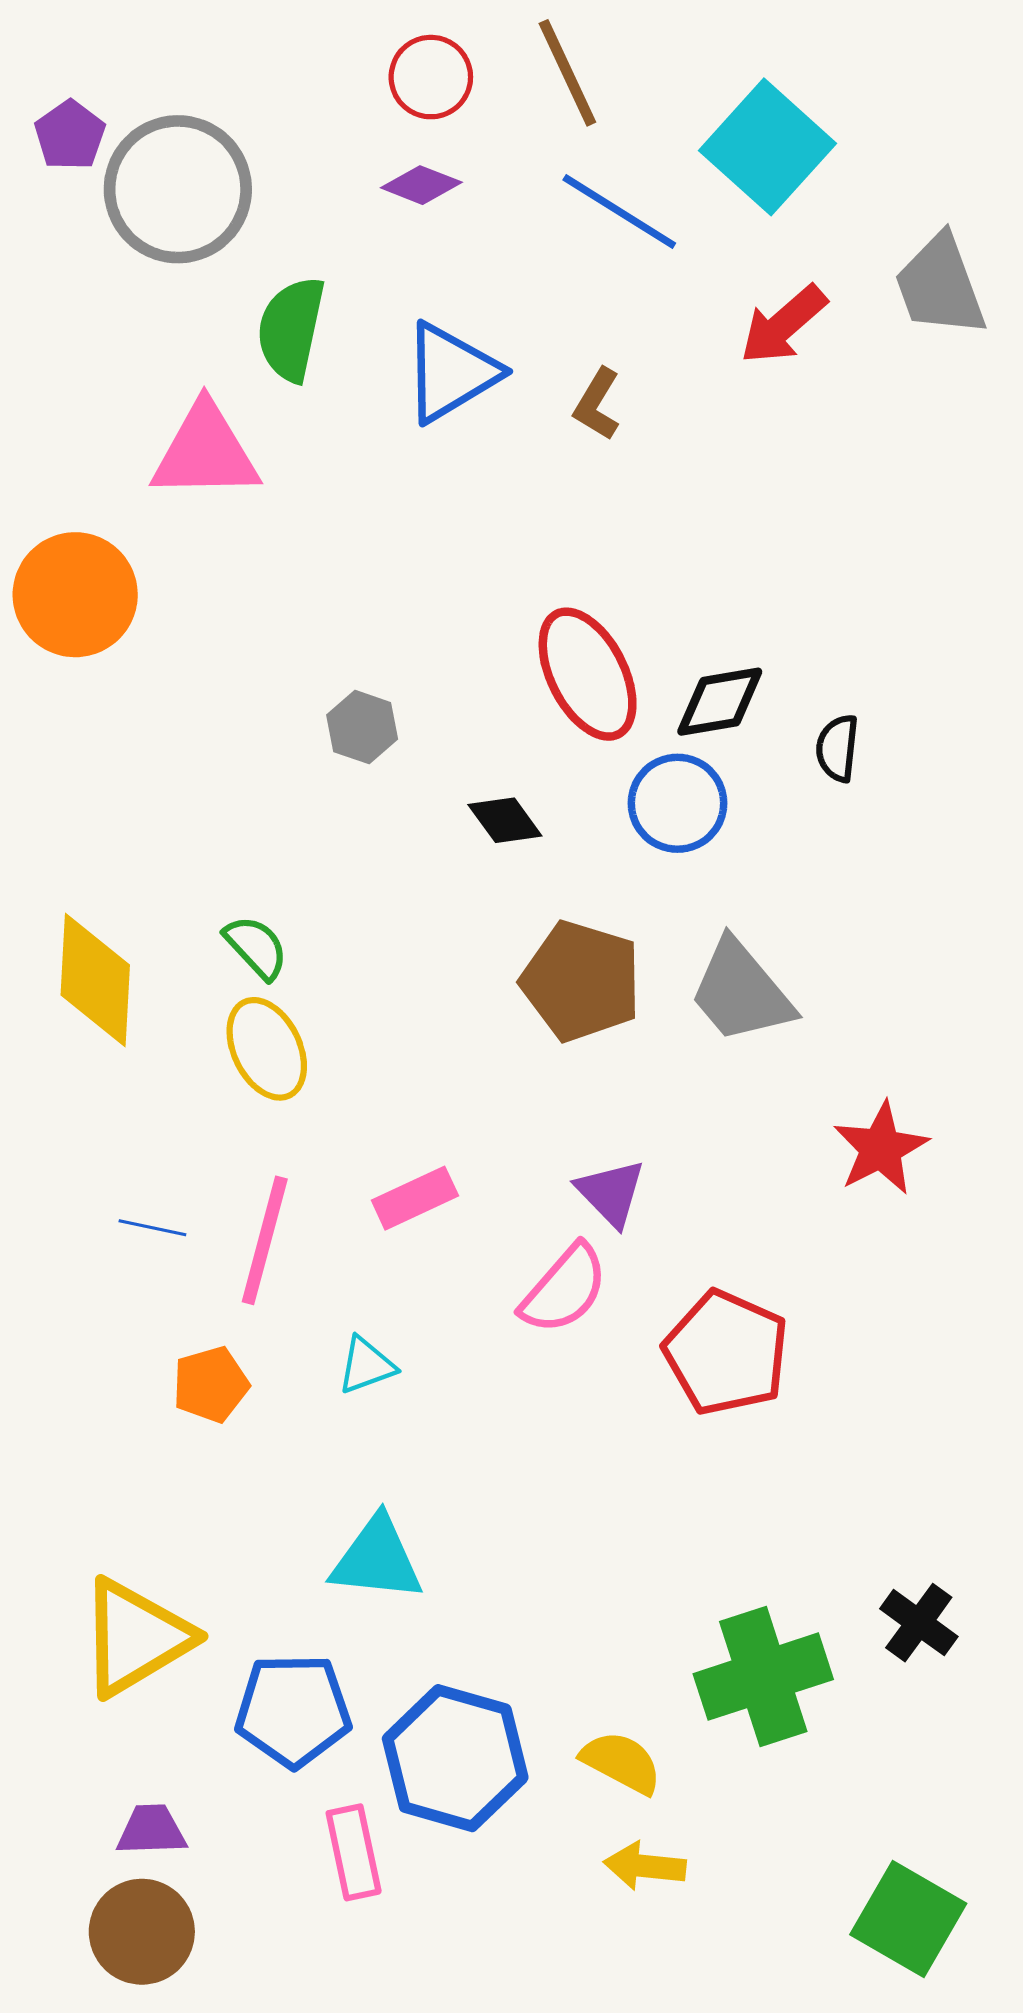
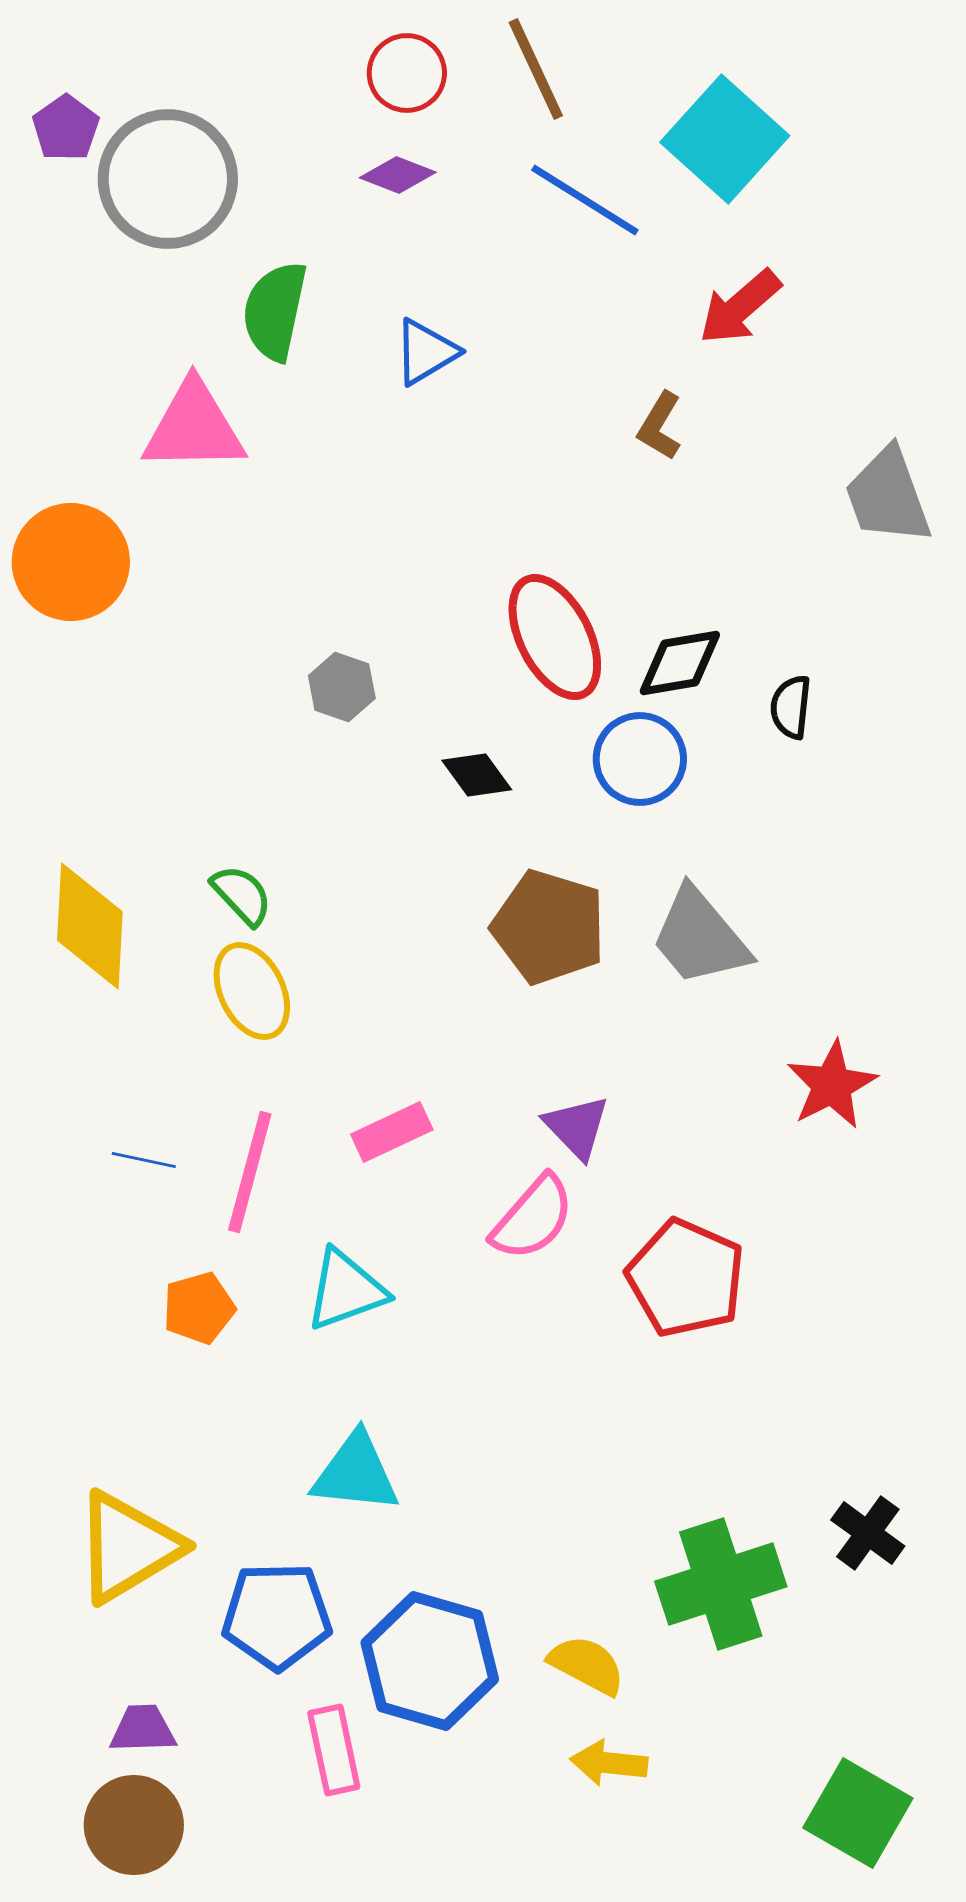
gray trapezoid: (940, 286) -> (888, 496), moved
blue triangle: (451, 372) -> (426, 352), size x0.7
brown L-shape: (597, 404) -> (660, 426), moved
cyan triangle: (366, 1365) -> (346, 1290), size x1.5

